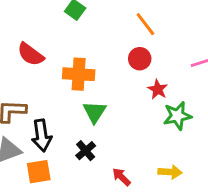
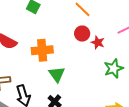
red star: (158, 89) -> (98, 42), moved

